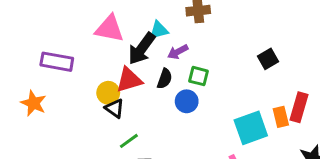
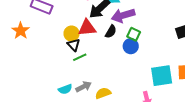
purple arrow: (178, 52) -> (123, 15), size x1.6
blue circle: (187, 101) -> (131, 46), moved
green line: (129, 141) -> (80, 57), moved

